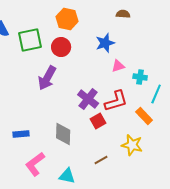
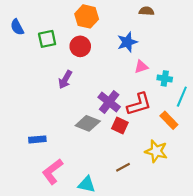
green square: (30, 40) -> (47, 39), size x0.7
purple arrow: (47, 78) -> (65, 80), size x0.7
red square: (98, 121) -> (120, 126), turned -35
gray diamond: (63, 134) -> (88, 123), moved, turned -70

